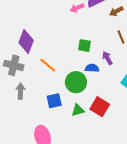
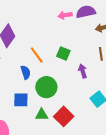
orange line: (48, 65) -> (37, 55), moved
blue semicircle: (92, 68) -> (26, 72), moved, turned 56

